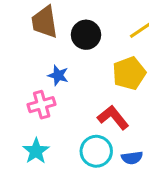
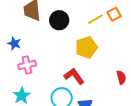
blue star: (58, 75) -> (14, 43), moved

